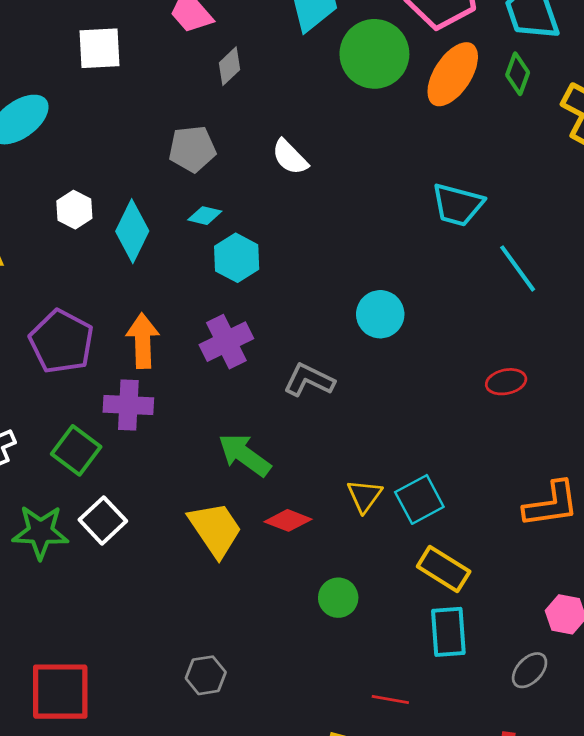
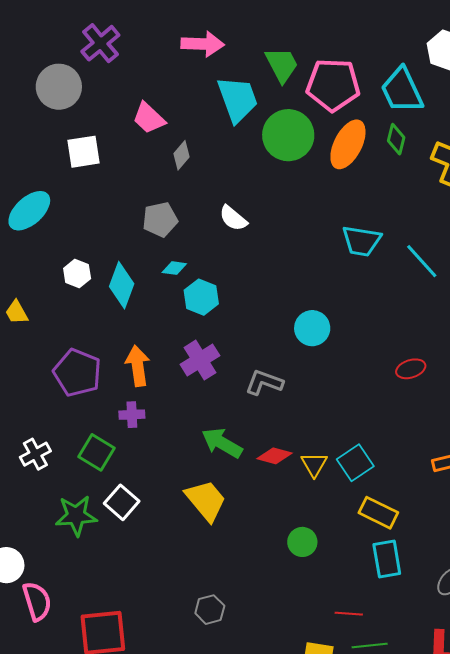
cyan line: (518, 268) -> (422, 261), moved
purple cross: (128, 405) -> (132, 415), size x0.7
red diamond: (288, 520) -> (274, 456), moved

